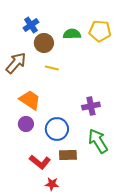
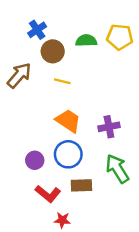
orange trapezoid: (30, 100) -> (68, 121), moved
purple circle: (26, 124) -> (35, 160), moved

